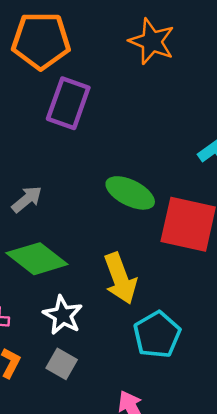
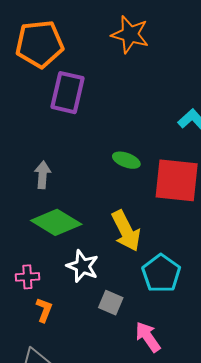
green ellipse: (130, 193) -> (126, 160), size x0.7
gray arrow: (27, 199) -> (43, 175), turned -40
gray square: (62, 364) -> (111, 303), moved

